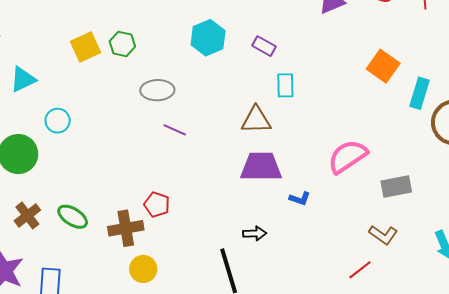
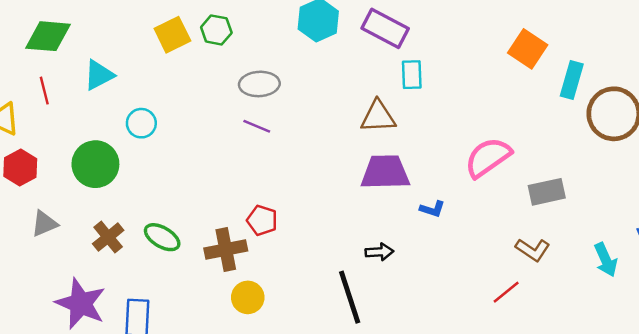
purple rectangle: (264, 46) -> (385, 28), size x1.6
purple line: (175, 130) -> (257, 126), moved

